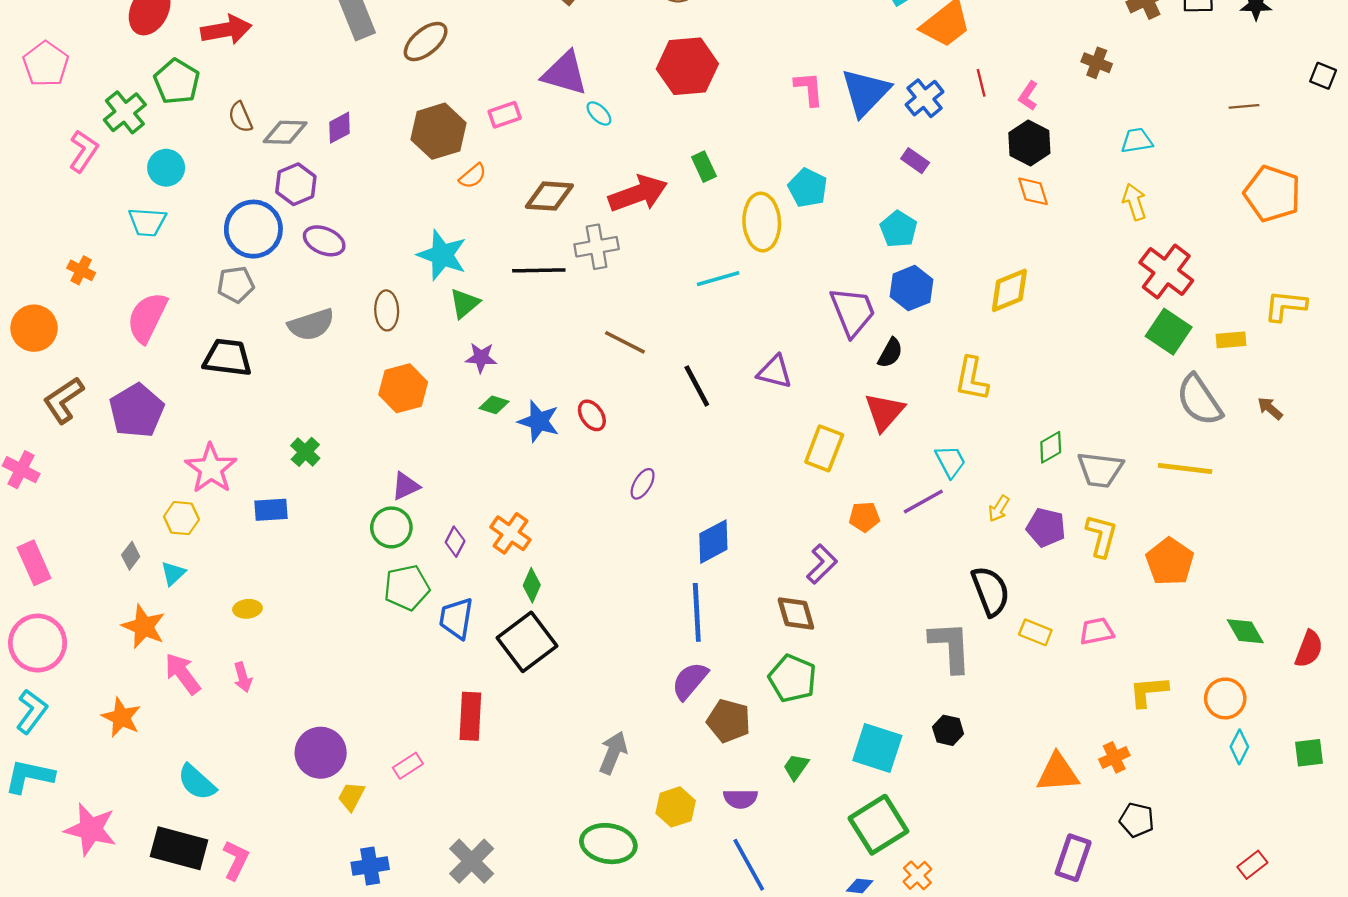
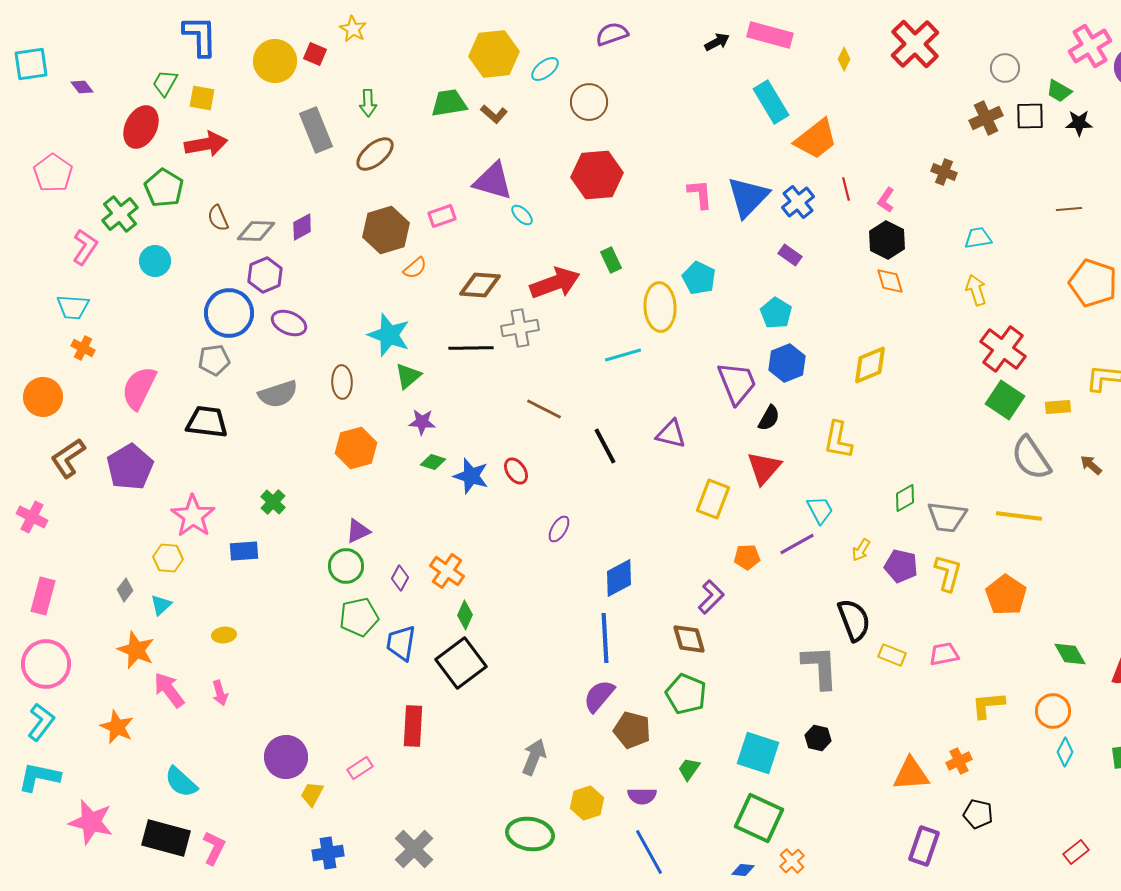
cyan trapezoid: (147, 222) -> (73, 307), moved
pink rectangle: (34, 563) -> (43, 596), turned 39
green square: (878, 825) -> (759, 818), turned -33

